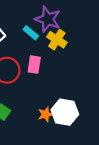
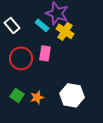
orange star: (46, 114) -> (37, 97), moved

